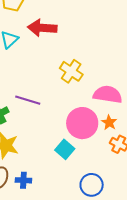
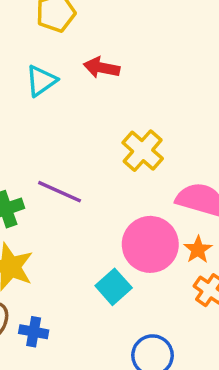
red arrow: (42, 28) -> (102, 68), size x0.7

